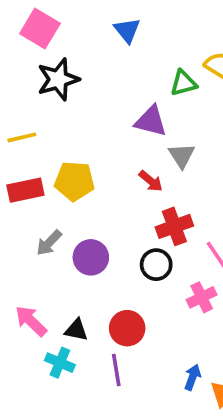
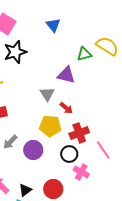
gray triangle: (182, 156) -> (47, 94), moved
yellow pentagon: (74, 181) -> (50, 126), moved
pink cross: (202, 297) -> (81, 172), moved, turned -35
black triangle: (76, 330) -> (25, 190), turned -48

